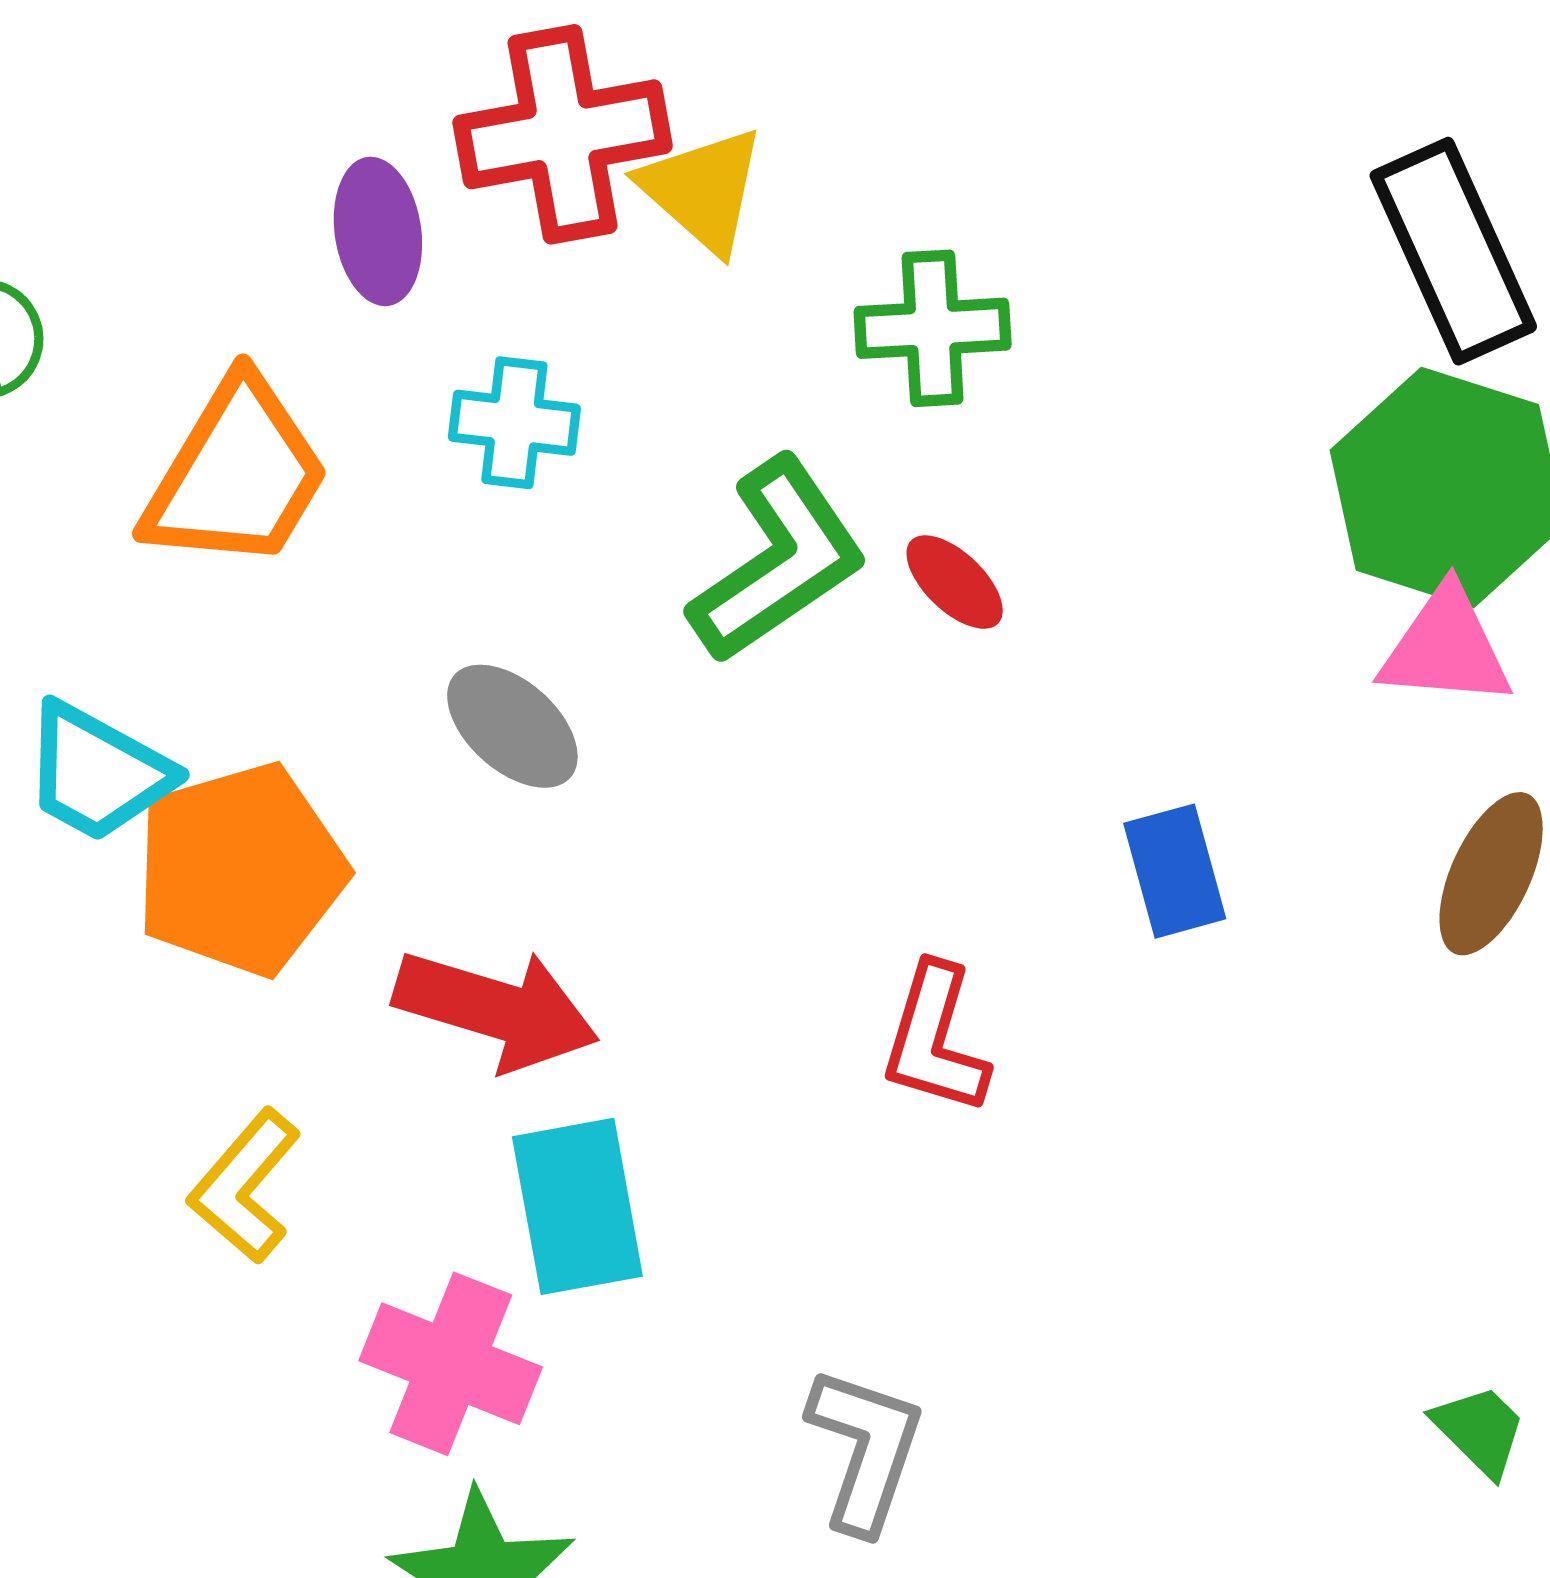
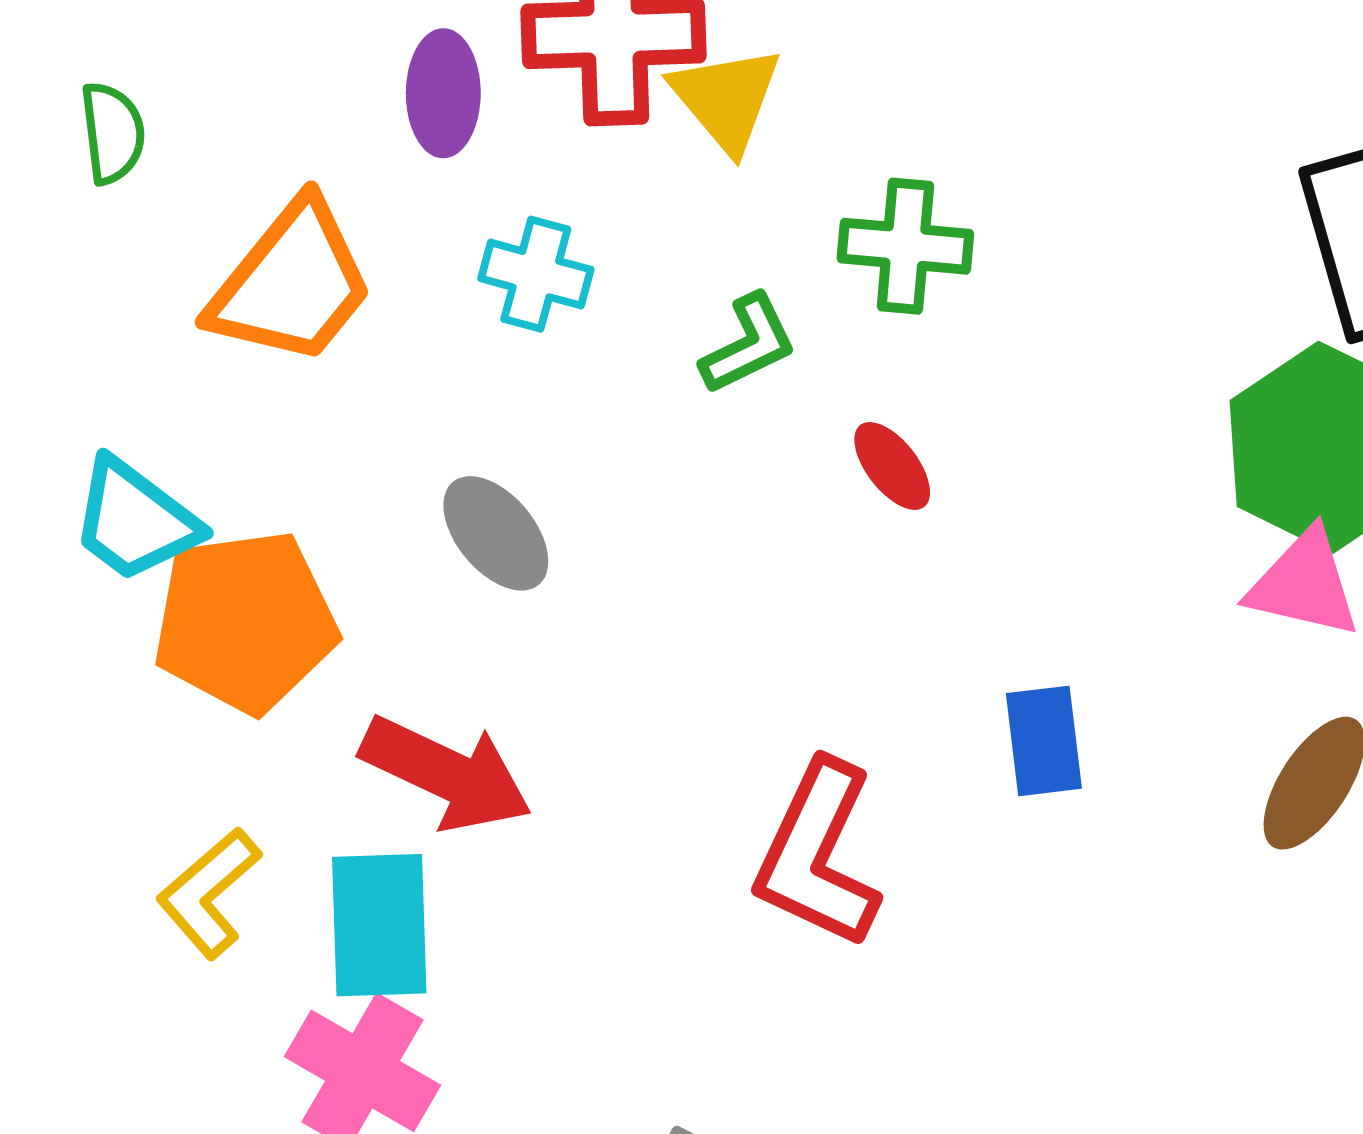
green L-shape: (778, 560) -> (749, 344), moved, size x0.6
red L-shape: (935, 1039) -> (818, 855), size x1.4
cyan rectangle: (577, 1206) -> (379, 925), moved

